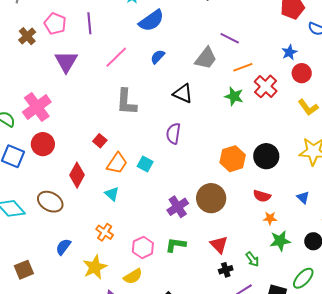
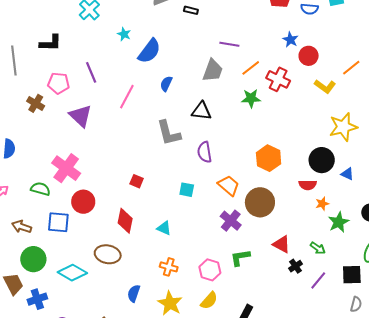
gray L-shape: (126, 102) -> (169, 133), moved
black circle: (266, 156) -> (322, 160), moved
orange trapezoid: (117, 163) -> (229, 185), moved, turned -65

